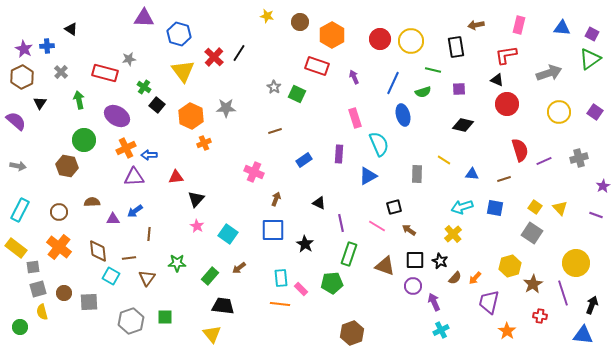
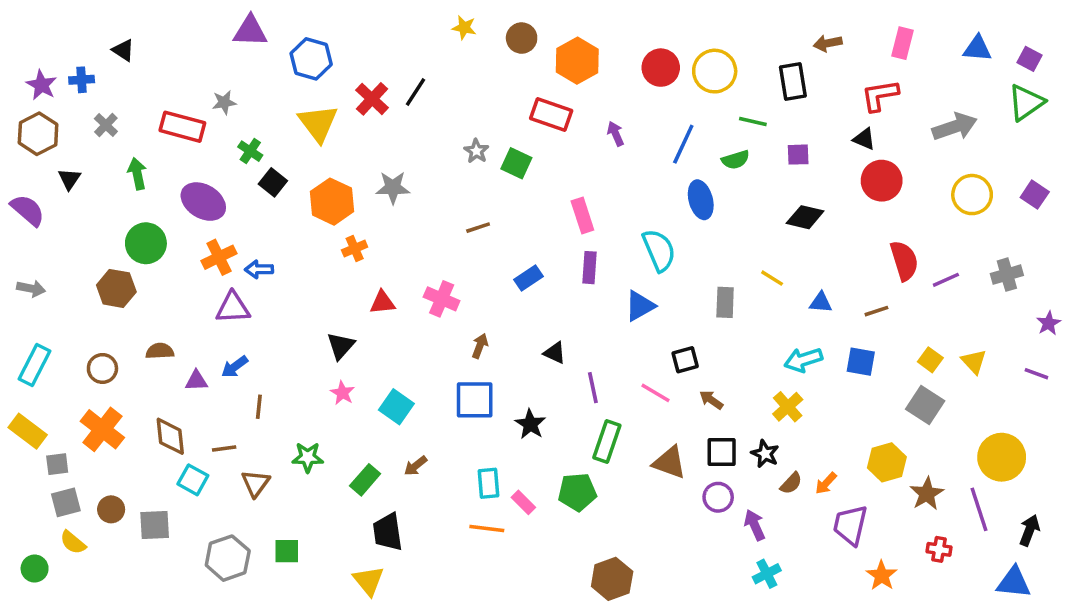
pink rectangle: (355, 118) -> (582, 215), moved
red triangle: (176, 177) -> (382, 302), moved
black trapezoid: (223, 306) -> (388, 532), turned -105
yellow semicircle: (42, 312) -> (73, 542), turned -35

